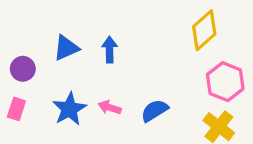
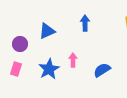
blue arrow: (110, 50) -> (85, 23), moved
pink arrow: (110, 107) -> (73, 60), moved, turned 72

